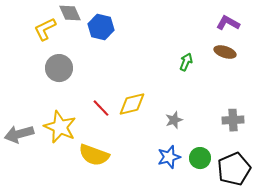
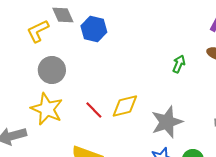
gray star: (174, 120) -> (167, 122), size x1.8
yellow star: (60, 127) -> (47, 109), moved

